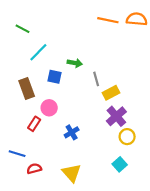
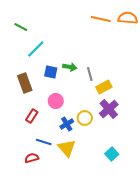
green arrow: (75, 63) -> (70, 67), moved
pink circle: (49, 108) -> (56, 101), moved
yellow circle: (127, 137) -> (85, 118), moved
blue line: (17, 154) -> (44, 142), moved
yellow triangle: (72, 173) -> (67, 148), moved

